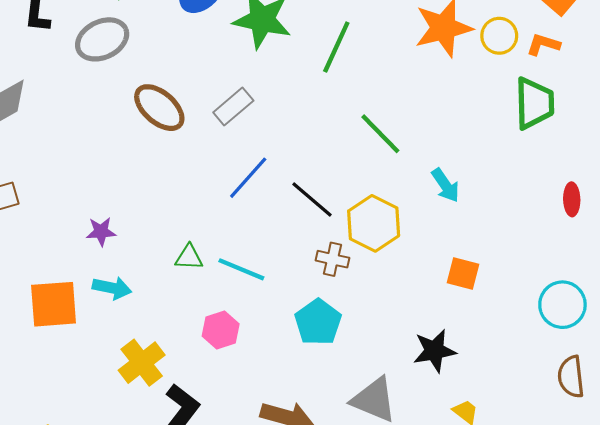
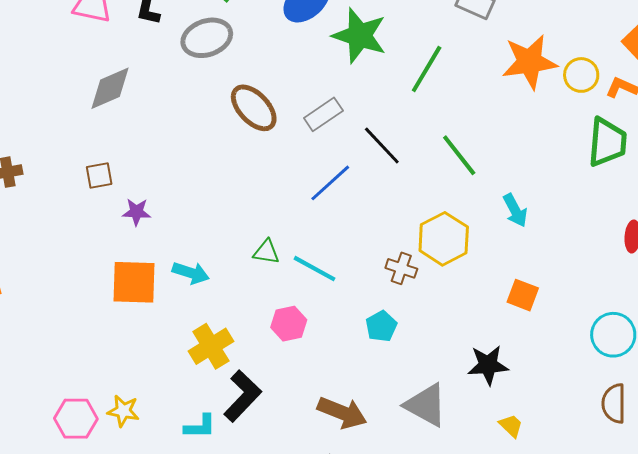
black line: (312, 199) -> (382, 146), moved
purple star: (101, 232) -> (137, 212), moved
cyan pentagon: (318, 322) -> (381, 326), size x0.7

